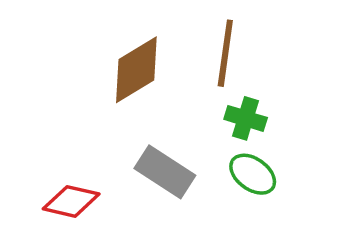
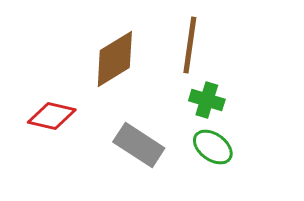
red diamond: (71, 201) -> (52, 116), moved

